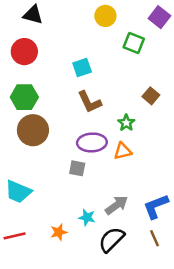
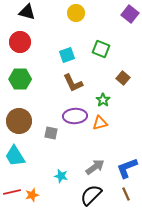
yellow circle: (105, 16) -> (76, 13), moved
green square: (134, 43) -> (101, 49), moved
brown circle: (33, 130) -> (19, 121), moved
gray square: (77, 168) -> (51, 133), moved
cyan trapezoid: (18, 192) -> (15, 156), turned 35
cyan star: (87, 217) -> (61, 176), moved
orange star: (59, 232) -> (32, 195), moved

